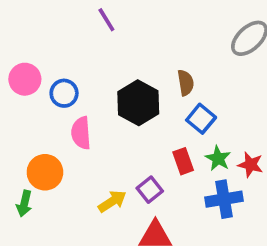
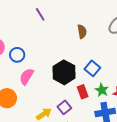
brown semicircle: (186, 83) -> (82, 32), moved
black hexagon: (138, 103) -> (64, 72), moved
pink semicircle: (81, 133) -> (27, 77), turned 36

